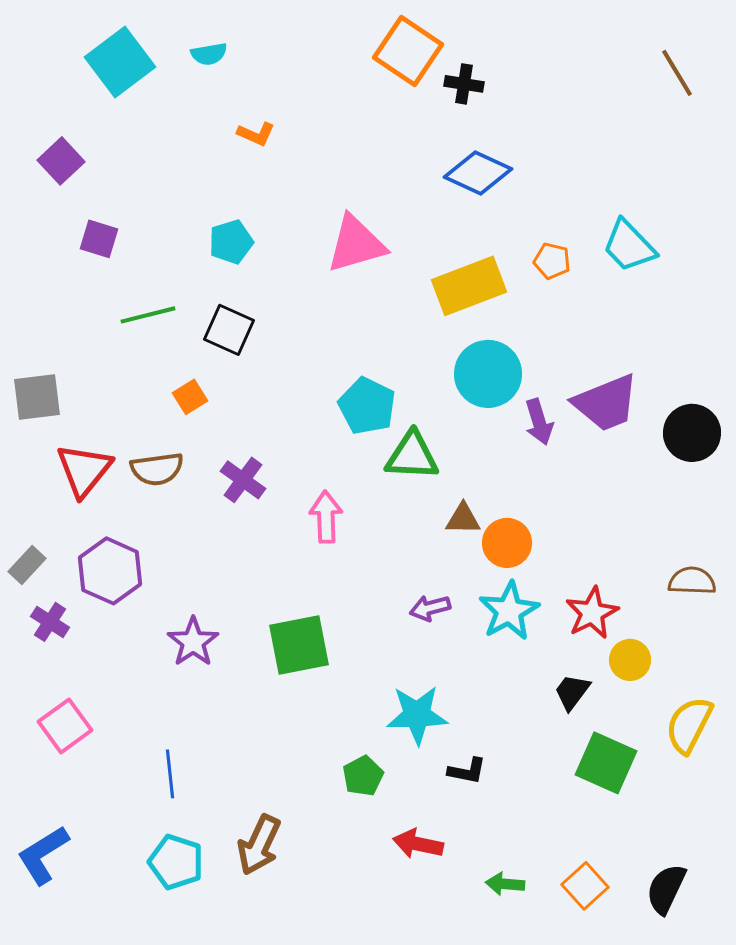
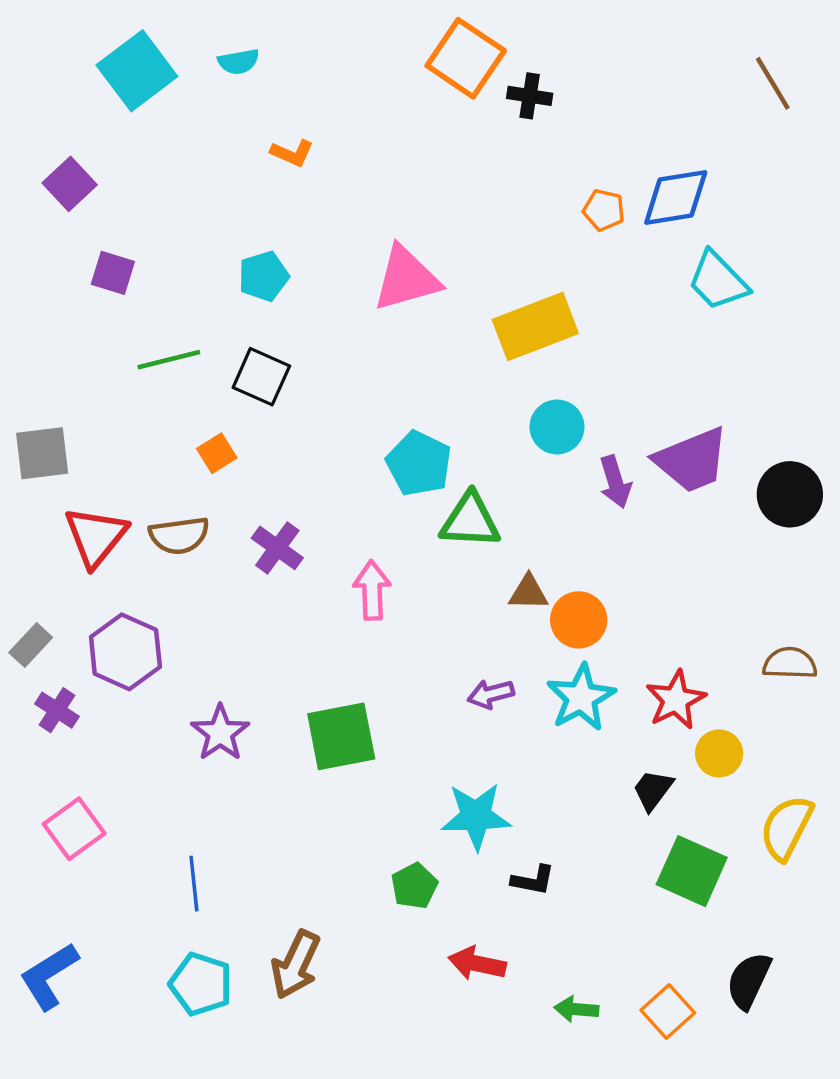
blue diamond: (478, 173) -> (676, 197), moved, turned -34
orange pentagon: (552, 261) -> (604, 210), moved
cyan circle: (488, 374) -> (557, 427), size x0.7
black semicircle: (666, 889) -> (749, 981), moved

